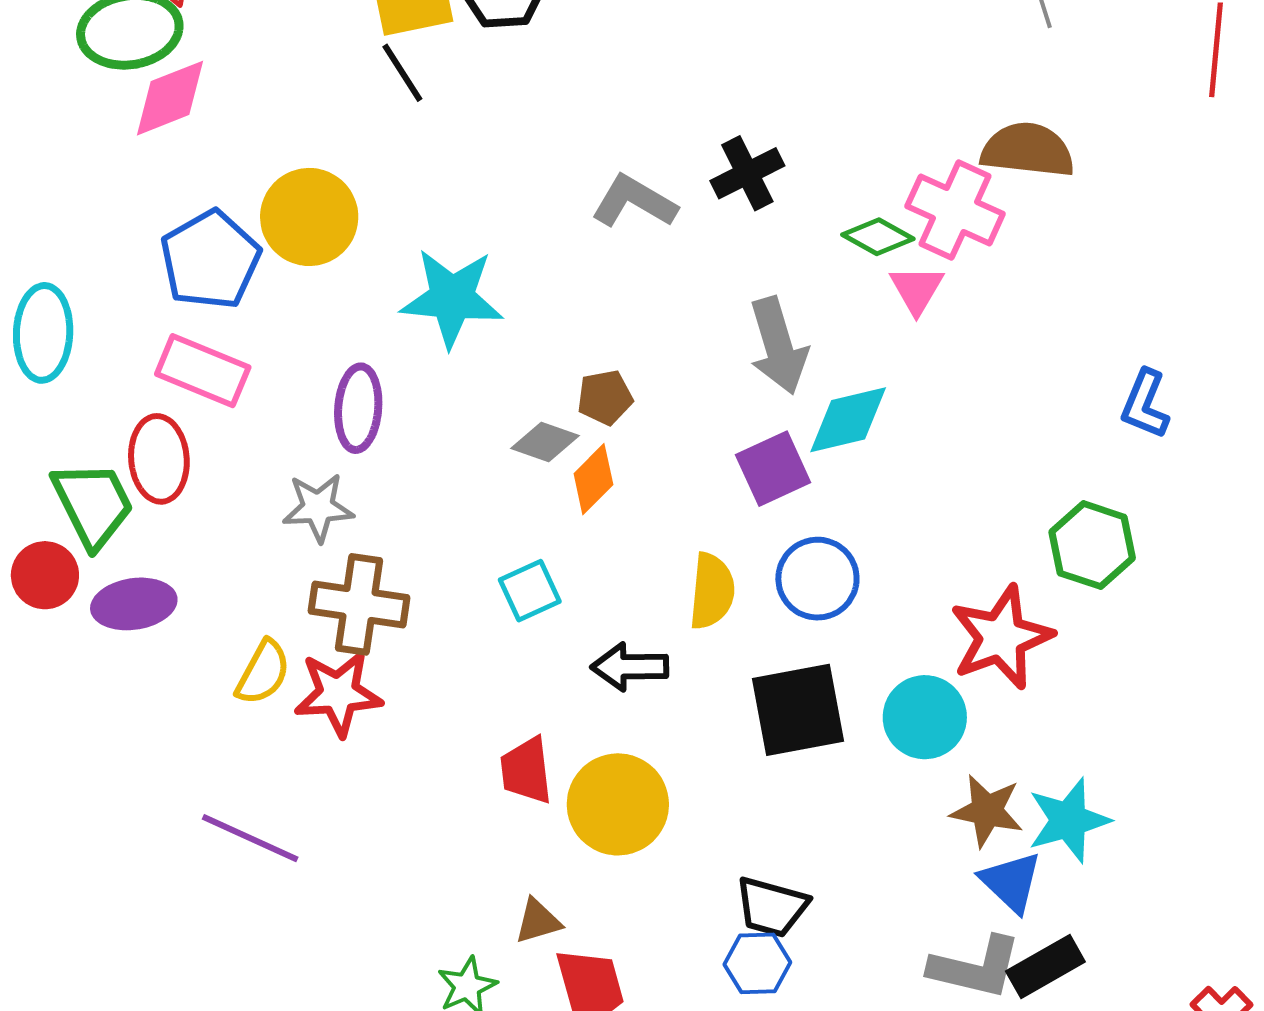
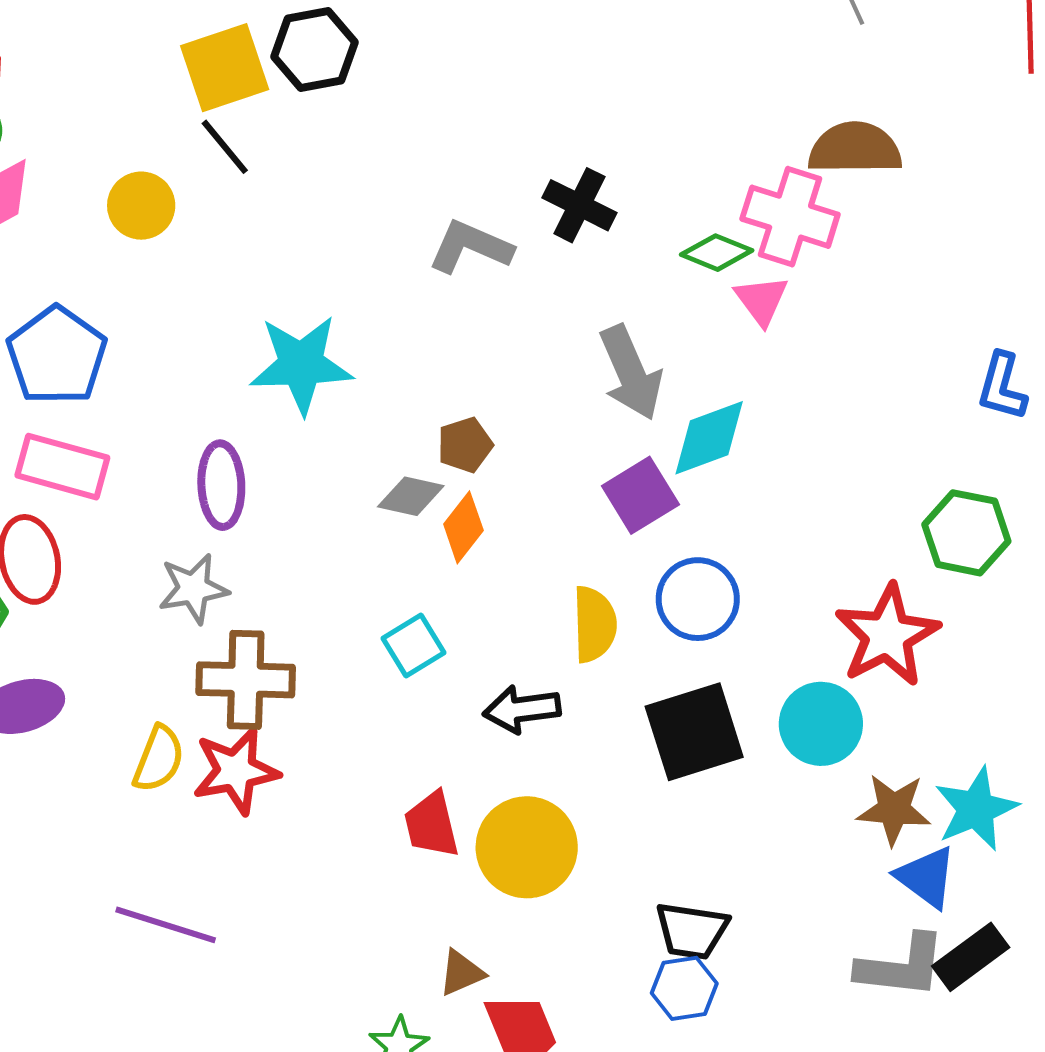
black cross: (747, 173) -> (579, 205), turned -30
yellow circle: (309, 217) -> (141, 206), moved, size x0.7

